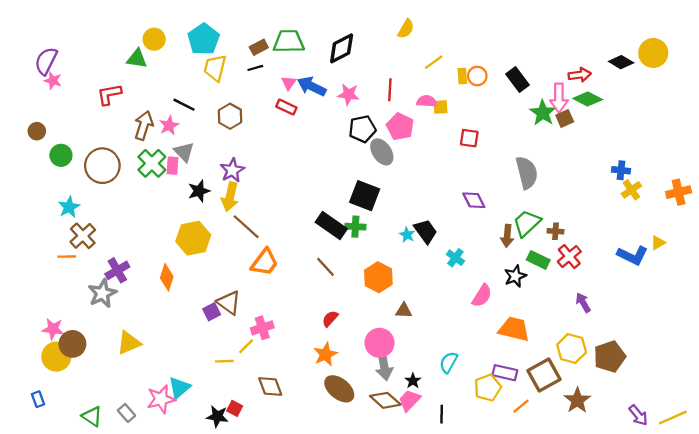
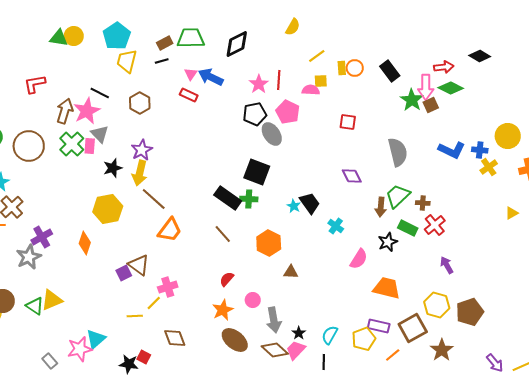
yellow circle: (653, 53) -> (508, 136), moved
green triangle: (137, 59) -> (59, 38), moved
pink star: (348, 94) -> (259, 84), moved, turned 30
yellow square: (440, 107) -> (321, 81), moved
pink star: (169, 125) -> (87, 111), size x1.5
blue L-shape: (633, 255) -> (452, 150), moved
pink circle: (380, 343) -> (253, 300), moved, size x0.6
cyan semicircle: (449, 362) -> (330, 335), moved
green triangle: (92, 416) -> (35, 306), moved

